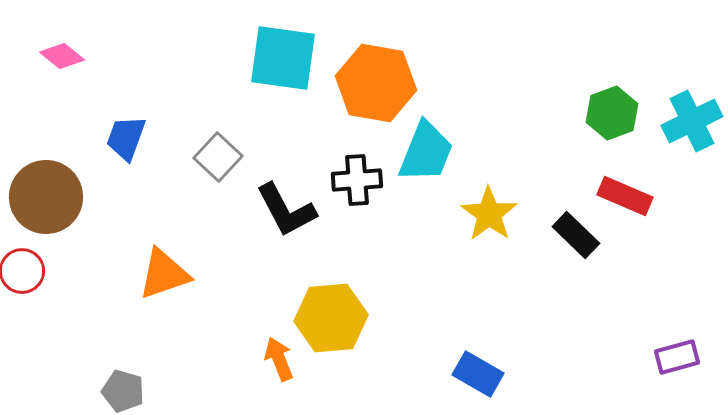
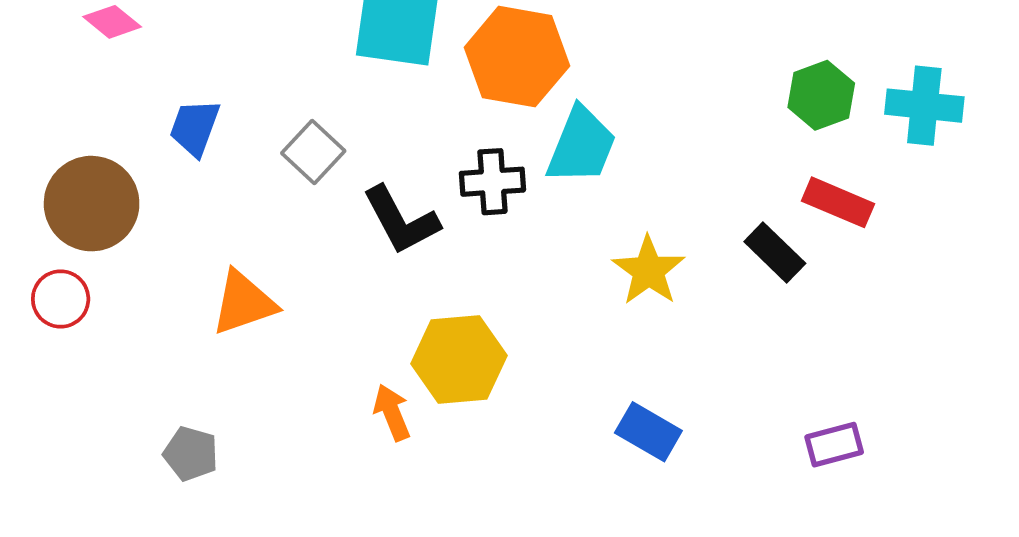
cyan cross: (692, 121) -> (924, 106), turned 32
yellow star: (489, 214) -> (648, 271), moved
purple rectangle: (677, 357) -> (834, 445), moved

